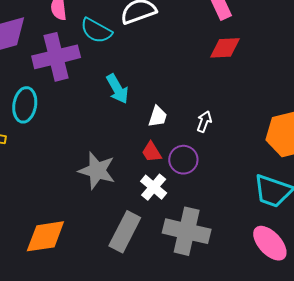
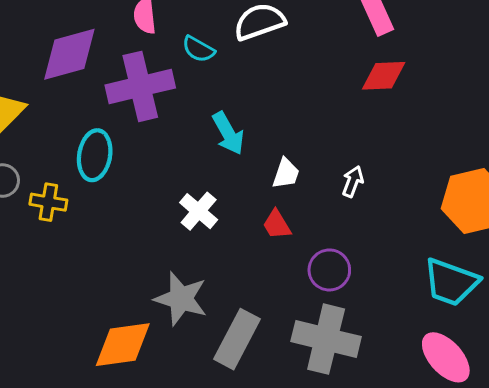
cyan semicircle: (96, 31) -> (198, 49), size x0.7
purple circle: (183, 160) -> (329, 270), moved
gray star: (97, 171) -> (181, 299), moved
white cross: (154, 187) -> (199, 211), moved

